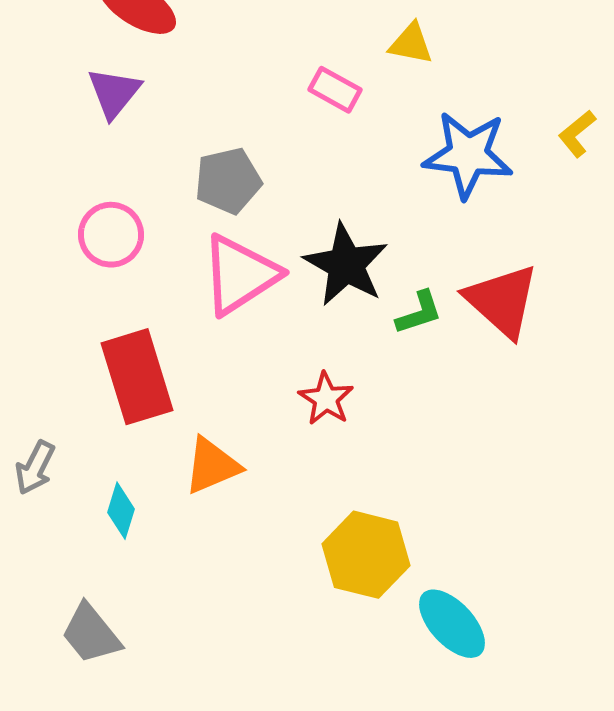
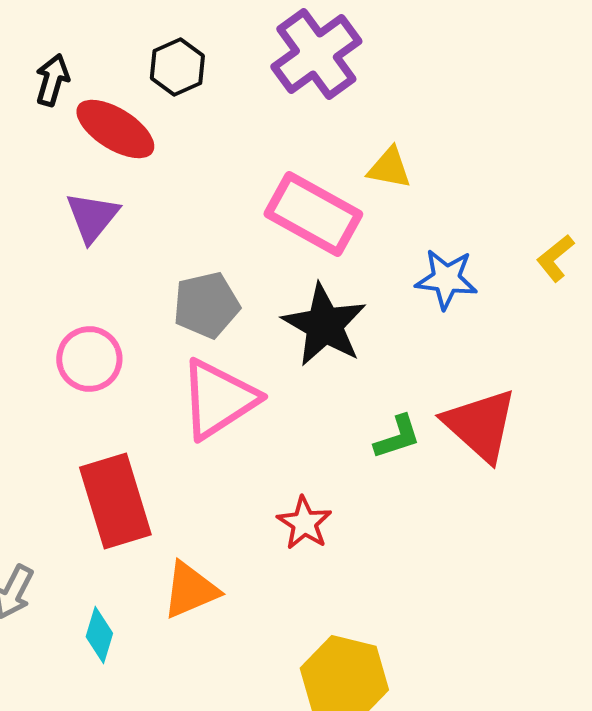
pink rectangle: (335, 90) -> (313, 214), size x1.8
blue star: (468, 155) -> (446, 279), size x0.7
black star: (346, 265) -> (324, 325), moved

